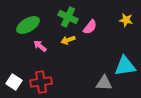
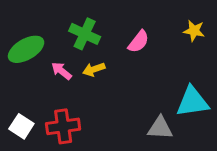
green cross: (68, 17) -> (85, 34), moved
green ellipse: (28, 25) -> (26, 49), moved
yellow arrow: (68, 40) -> (94, 69), moved

